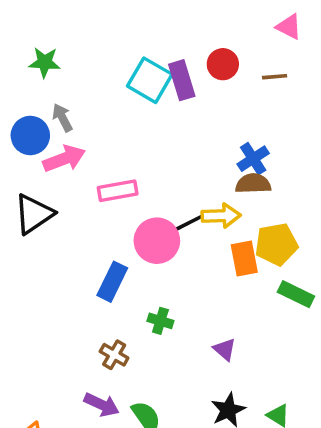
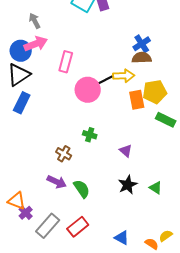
blue circle: (30, 135) -> (21, 51), moved
pink rectangle: (118, 191) -> (66, 62), turned -65
blue rectangle: (112, 282) -> (22, 103), moved

